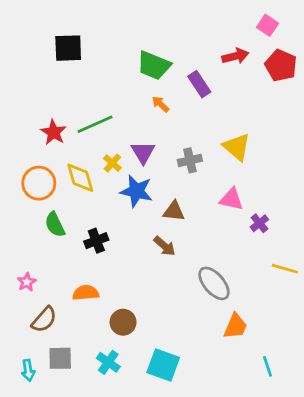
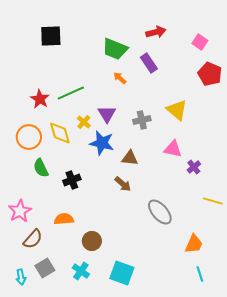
pink square: (267, 25) -> (200, 42), moved
red arrow: (235, 56) -> (156, 32), moved
red pentagon: (281, 65) -> (210, 74), moved
pink star: (27, 282) -> (20, 211), size x1.6
orange trapezoid: (235, 326) -> (194, 244), moved
gray square: (60, 358) -> (45, 268), turned -30

